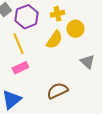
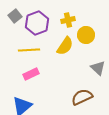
yellow line: (18, 44) -> (29, 50), turned -70
brown semicircle: (57, 91) -> (82, 97), moved

